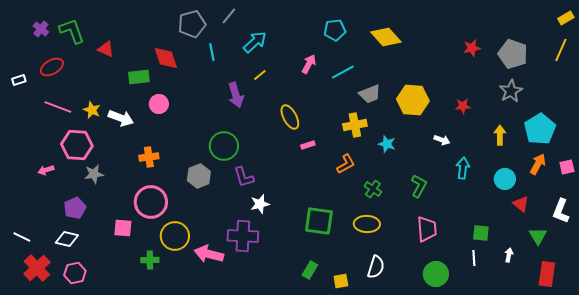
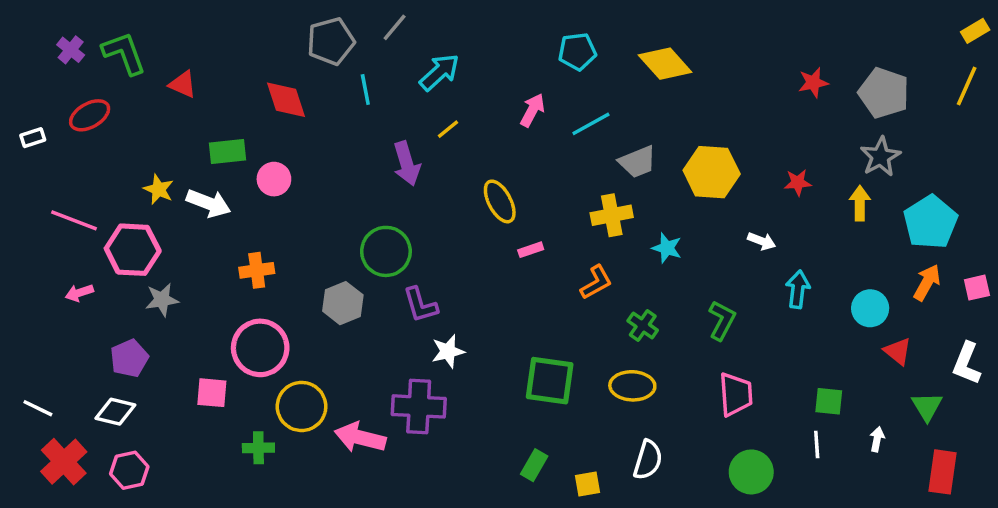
green rectangle: (139, 77) -> (227, 151), moved
pink line: (58, 107) -> (74, 220), moved
yellow arrow: (500, 135) -> (860, 203), moved

